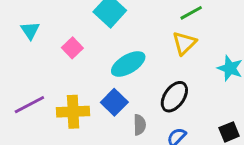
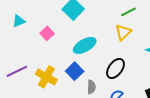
cyan triangle: (30, 30) -> (19, 21), turned 40
yellow cross: (73, 112) -> (46, 77), turned 30

